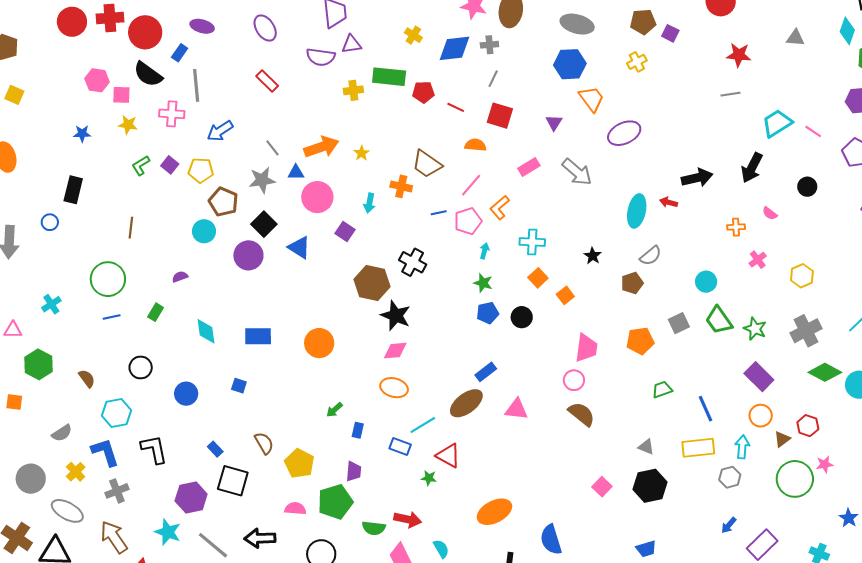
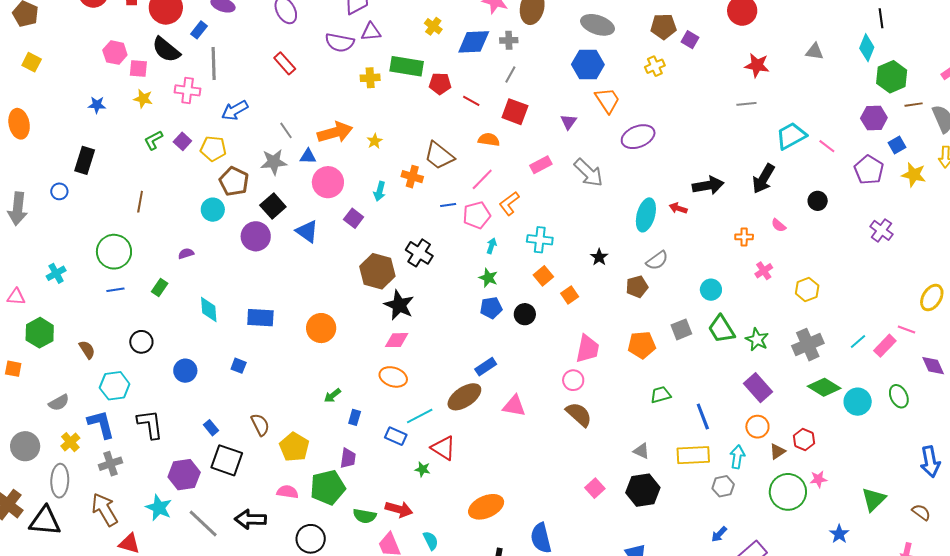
gray ellipse: (67, 511) -> (60, 481), turned 60

